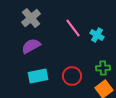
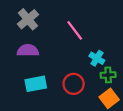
cyan cross: (97, 35) -> (97, 58), moved
purple semicircle: (31, 46) -> (28, 50), turned 30

